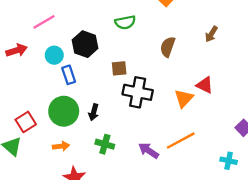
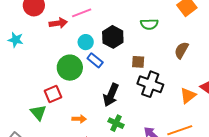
red arrow: (17, 50) -> (58, 23), moved
blue rectangle: (69, 75) -> (95, 60), turned -42
green circle: (64, 111) -> (70, 68), moved
black arrow: (94, 112) -> (111, 95), size x1.6

